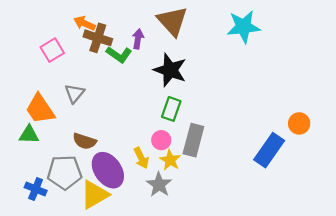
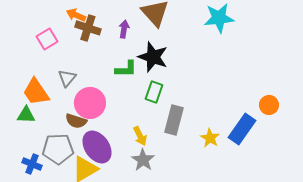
green L-shape: (119, 54) -> (126, 69), moved, turned -35
pink circle: (161, 140) -> (90, 103), moved, size x1.8
yellow arrow: (141, 158) -> (140, 136), moved
yellow star: (170, 160) -> (210, 138), moved

